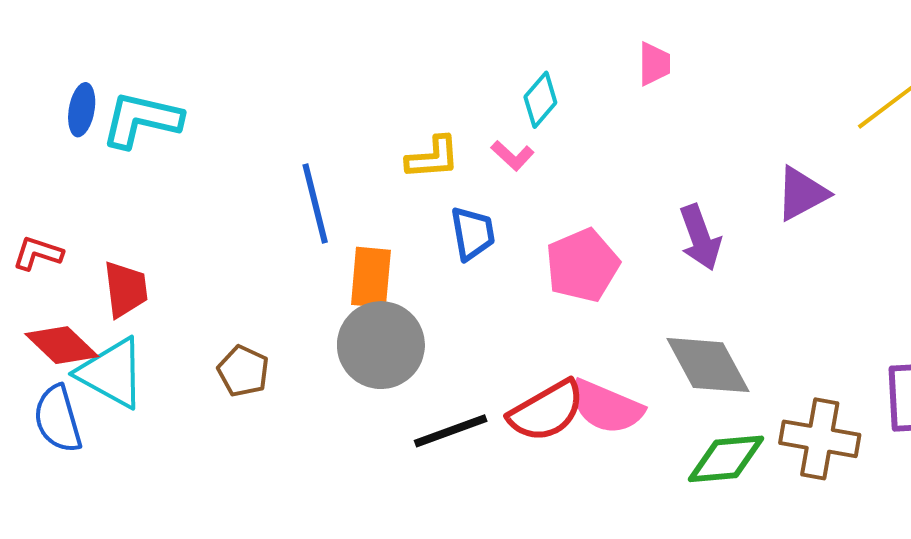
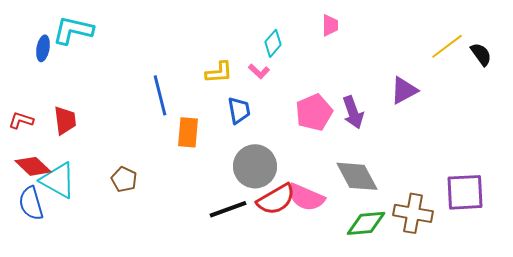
cyan L-shape: (142, 120) -> (73, 30), moved
pink pentagon: (582, 265) -> (314, 112), moved
red trapezoid: (126, 289) -> (65, 120), moved
gray circle: (381, 345) -> (255, 166), moved

